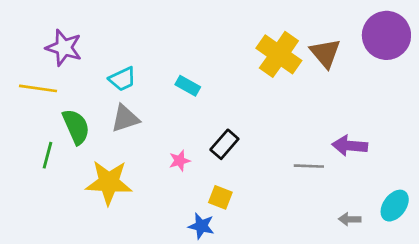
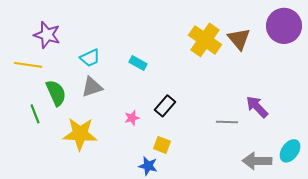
purple arrow: (350, 146) -> (257, 107), turned 40
green line: (47, 155) -> (35, 114), turned -36
gray arrow: (350, 219) -> (257, 161), size x1.8

